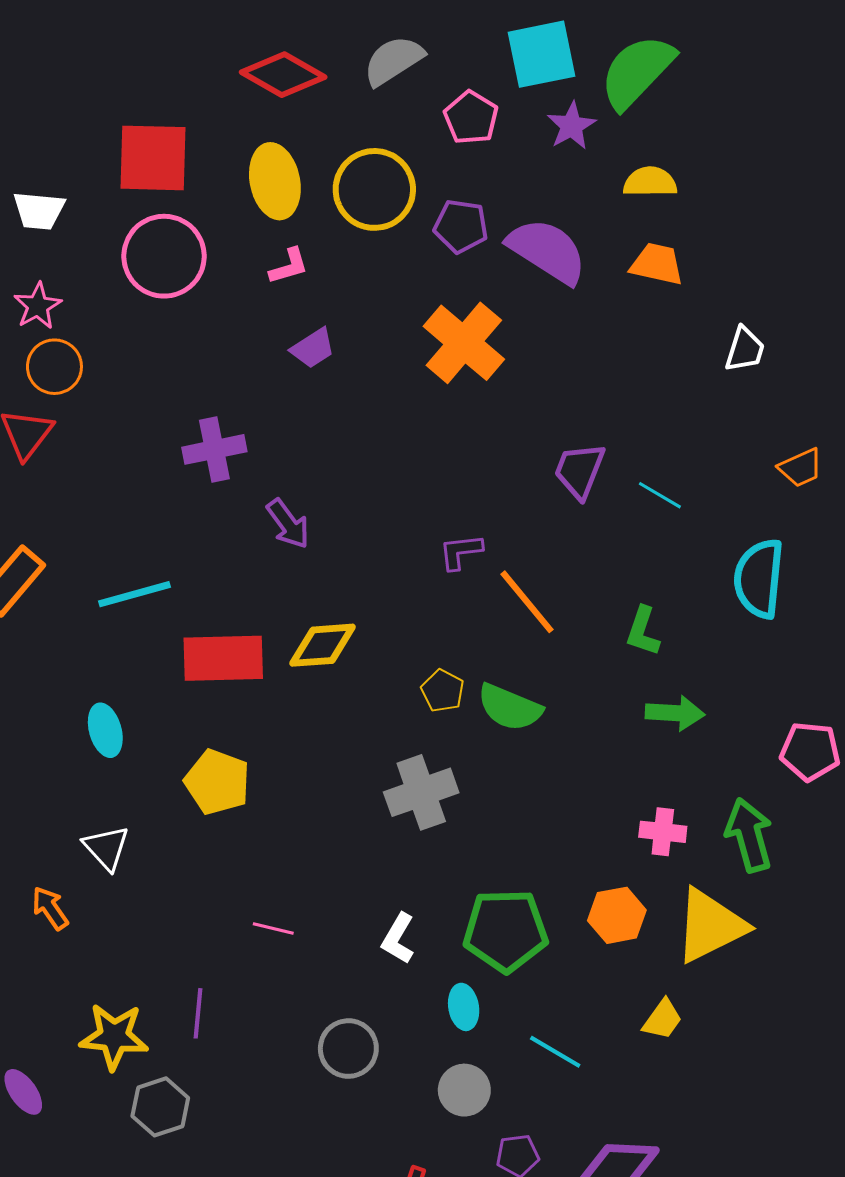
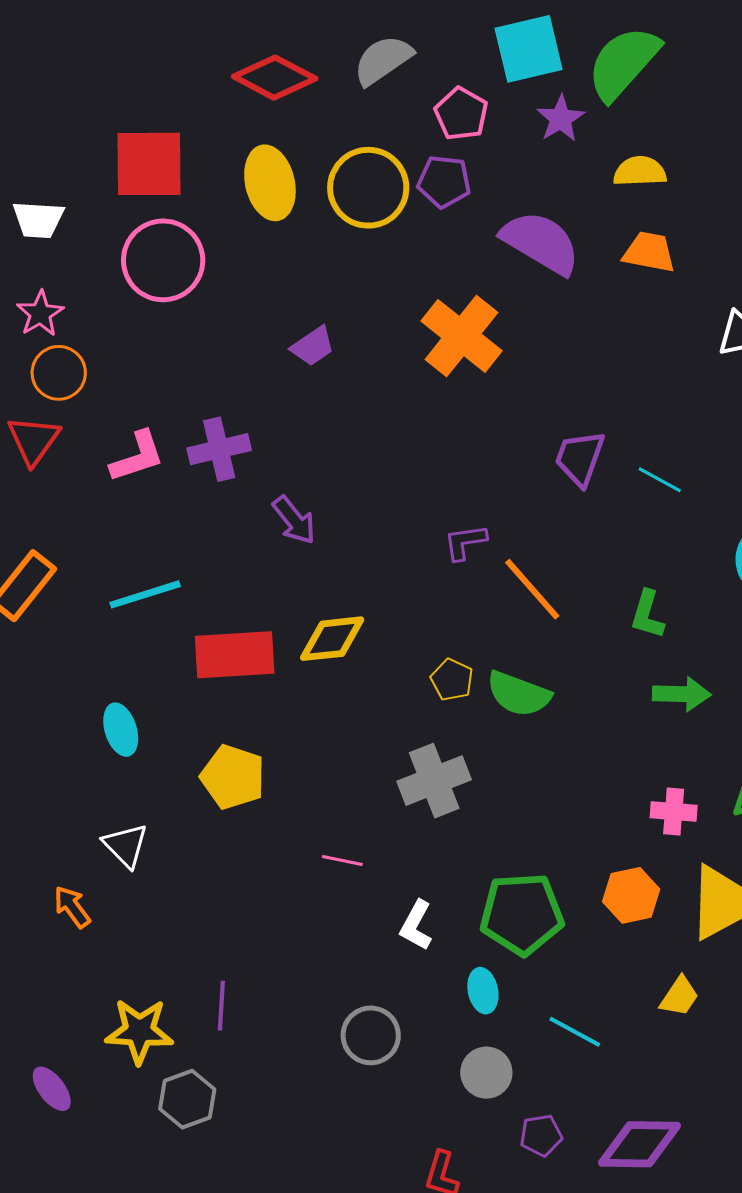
purple pentagon: (461, 226) -> (444, 182), moved
pink L-shape: (289, 266) -> (137, 457), moved, size x1.4
pink line: (273, 928) -> (342, 860), moved

